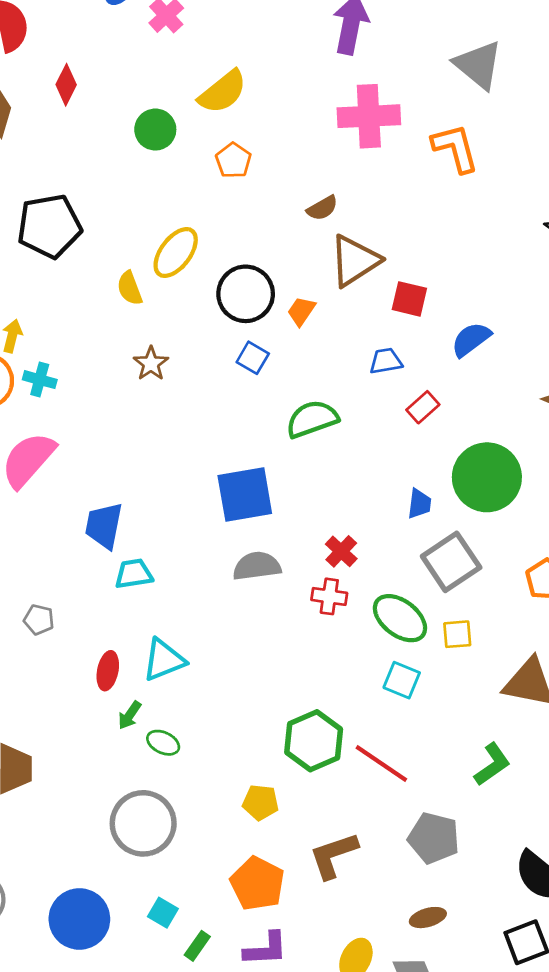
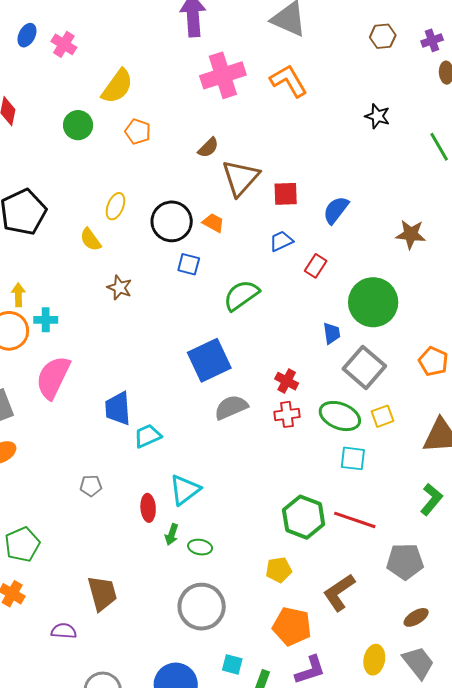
yellow ellipse: (176, 253) -> (115, 206), size x0.7
orange trapezoid: (301, 311) -> (213, 223), turned 100

